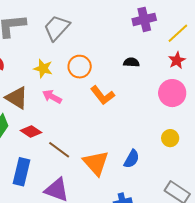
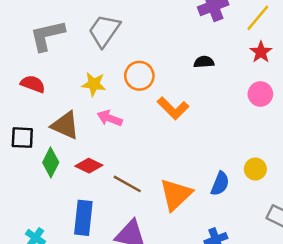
pink circle: (172, 93) -> (260, 94), size x0.7
yellow circle: (170, 138) -> (255, 169), moved
orange triangle: (96, 163) -> (176, 195), turned 36

